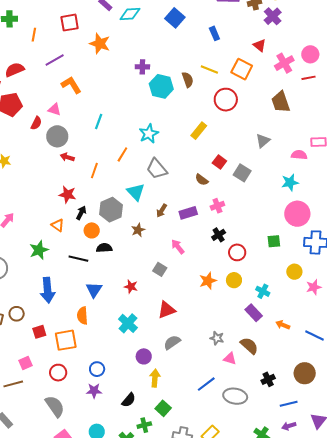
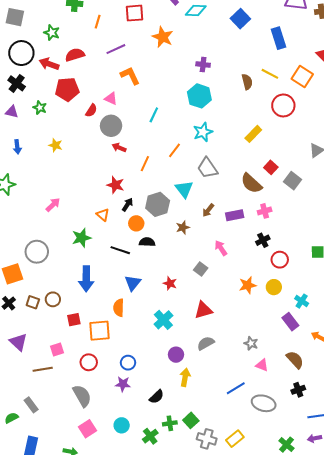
blue rectangle: (214, 33) -> (278, 38), size x1.5
cyan hexagon: (161, 86) -> (199, 96), moved
brown semicircle: (202, 180) -> (251, 183), size x1.6
brown semicircle: (249, 346) -> (295, 360), moved
green square: (163, 408) -> (191, 420), moved

